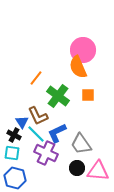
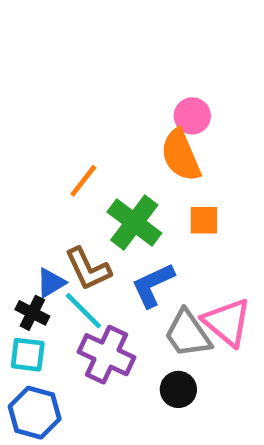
pink circle: (83, 50) -> (192, 116), size x0.6
blue triangle: (22, 122) -> (51, 283), turned 32
blue L-shape: (57, 133) -> (153, 285), moved
pink triangle: (98, 171) -> (227, 322), moved, turned 35

